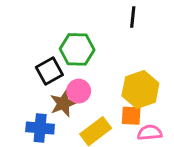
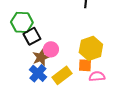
green hexagon: (77, 49) -> (22, 22), moved
blue cross: (40, 128) -> (38, 73), moved, turned 36

